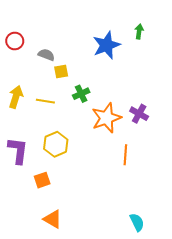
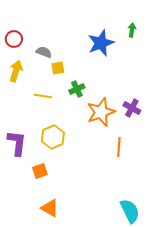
yellow arrow: (16, 97) -> (16, 71), moved
cyan semicircle: (137, 222) -> (130, 211), size x1.4

